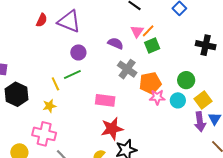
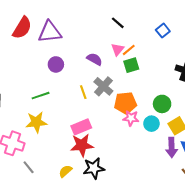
red semicircle: (42, 20) -> (22, 28), size x1.6
purple triangle: (69, 21) -> (50, 32), turned -35
green line: (72, 75) -> (41, 96), moved
yellow line: (55, 84) -> (83, 92), moved
pink rectangle: (105, 100) -> (81, 127), moved, turned -36
yellow star: (49, 106) -> (36, 122), moved, size x1.5

